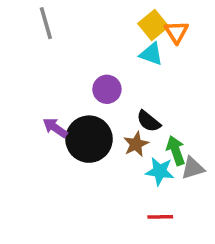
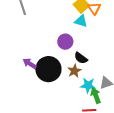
purple circle: (107, 89) -> (65, 42), moved
green arrow: (176, 150) -> (96, 96), moved

